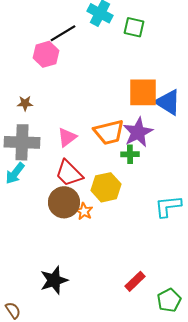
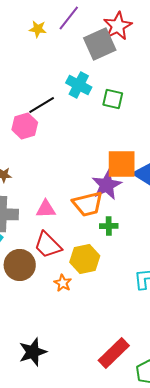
purple star: (138, 132) -> (107, 185), moved
pink triangle: (67, 137) -> (46, 209), turned 35
brown circle: (64, 202) -> (20, 265), moved
red rectangle: (135, 281) -> (114, 353), size x1.5

